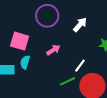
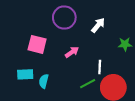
cyan semicircle: (25, 62) -> (44, 81), moved
white line: (80, 66) -> (100, 67), turned -32

